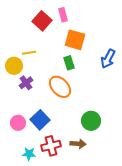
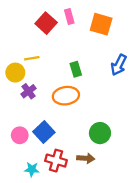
orange square: (75, 40) -> (101, 24), moved
orange ellipse: (60, 87) -> (66, 96), turned -55
red cross: (51, 146) -> (56, 161), turned 30

